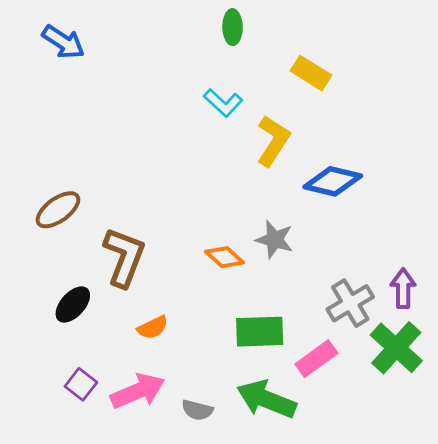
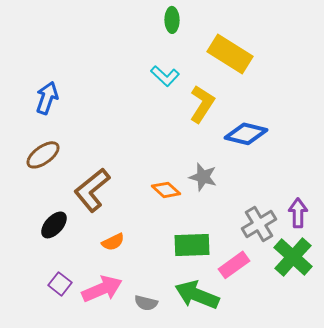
blue arrow: (63, 42) -> (47, 98), moved, turned -104
yellow rectangle: (311, 73) -> (230, 54), size x1.5
brown L-shape: (124, 257) -> (92, 190), turned -150

